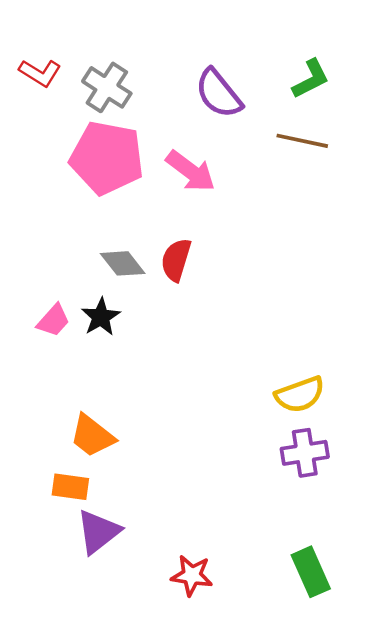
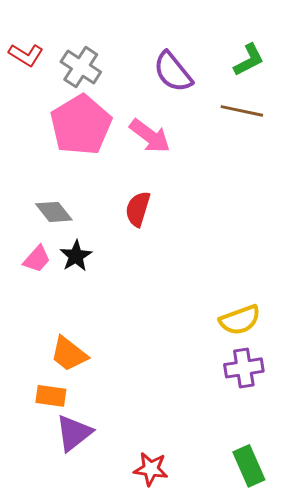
pink pentagon: (107, 158) -> (81, 125), turned 30
gray diamond: (123, 263) -> (54, 212), moved

